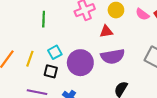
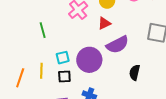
cyan square: (55, 52) -> (63, 58), turned 32

